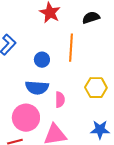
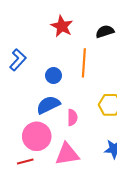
blue semicircle: (37, 88) -> (48, 105), turned 150

